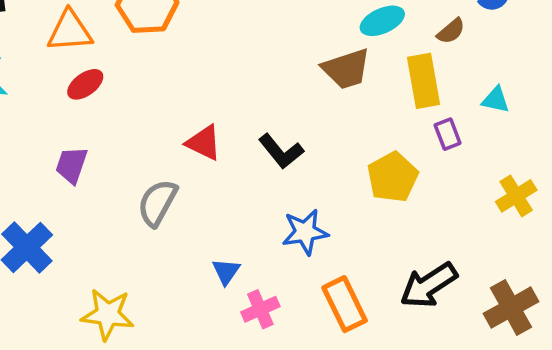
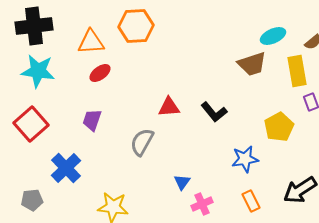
red triangle: (204, 143) -> (169, 107), turned -30
blue star: (305, 232) -> (245, 159), moved
orange rectangle: (345, 304) -> (251, 201), size x0.7

